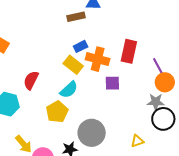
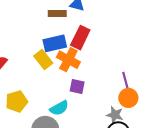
blue rectangle: (81, 46) -> (55, 43), size x1.6
red rectangle: (129, 51) -> (80, 38), moved
cyan semicircle: (69, 90) -> (59, 108), moved

